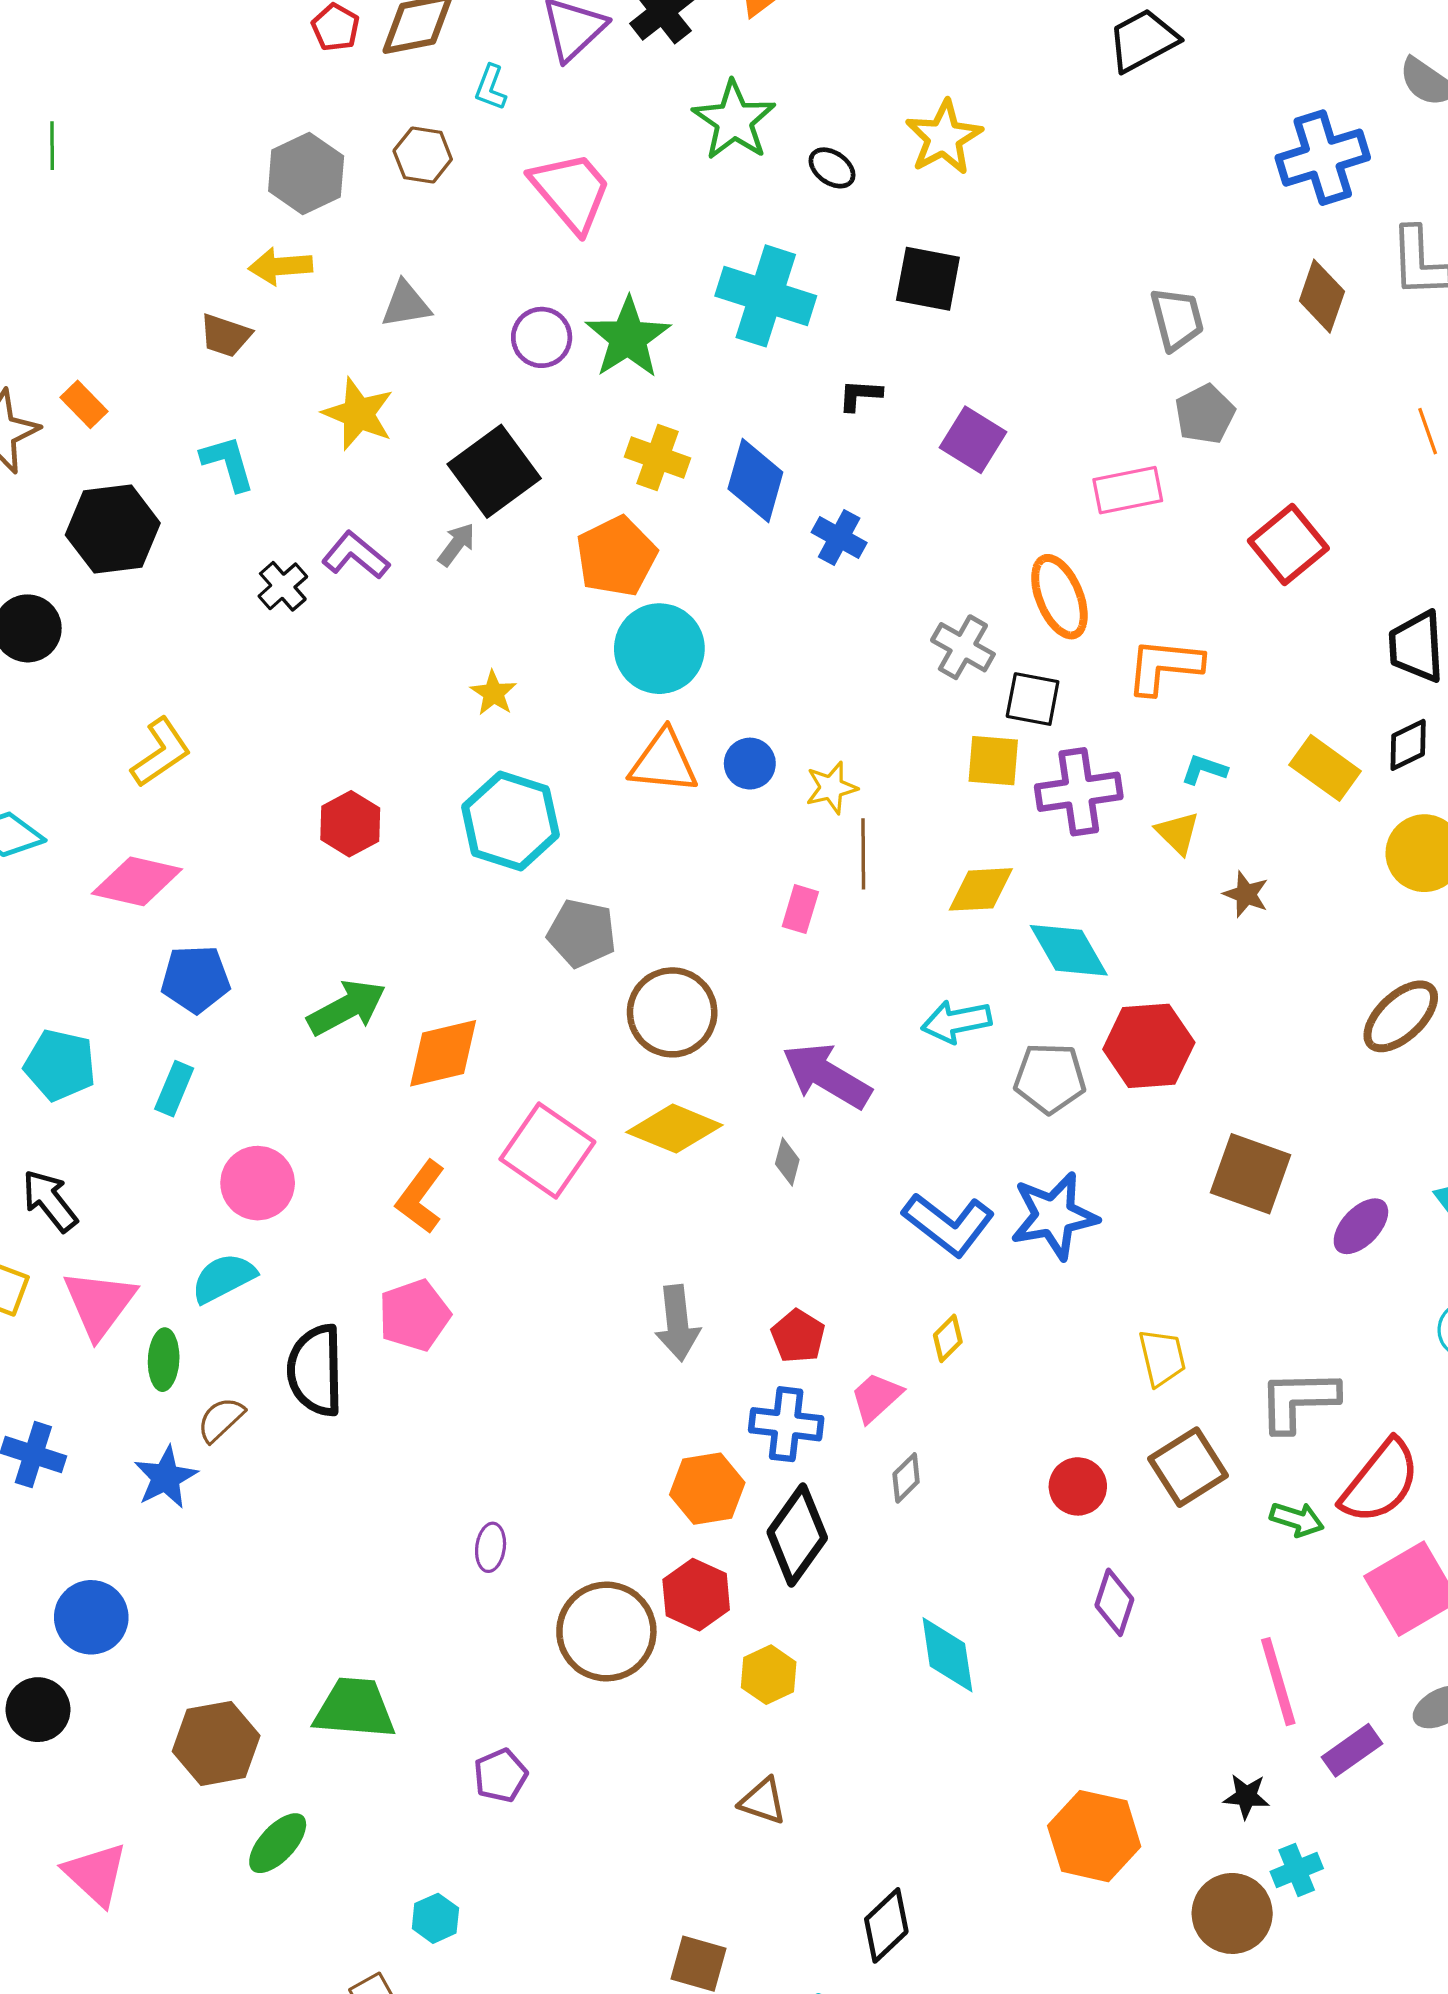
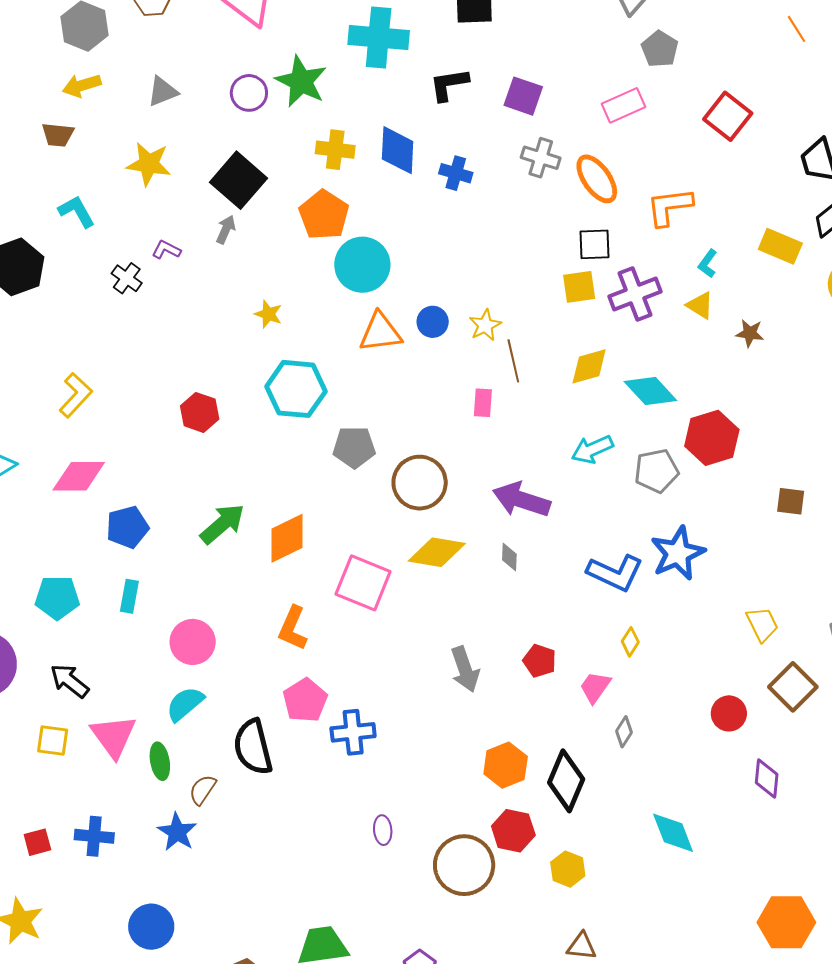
black L-shape: (860, 395) -> (449, 84), size x1.5
purple L-shape: (356, 555) -> (166, 250), size x0.7
gray cross: (963, 647) -> (541, 158), moved
cyan L-shape: (1204, 770) -> (708, 264), turned -60
brown square: (1251, 1174) -> (791, 501), size x0.6
blue cross: (786, 1424) -> (353, 732), moved

